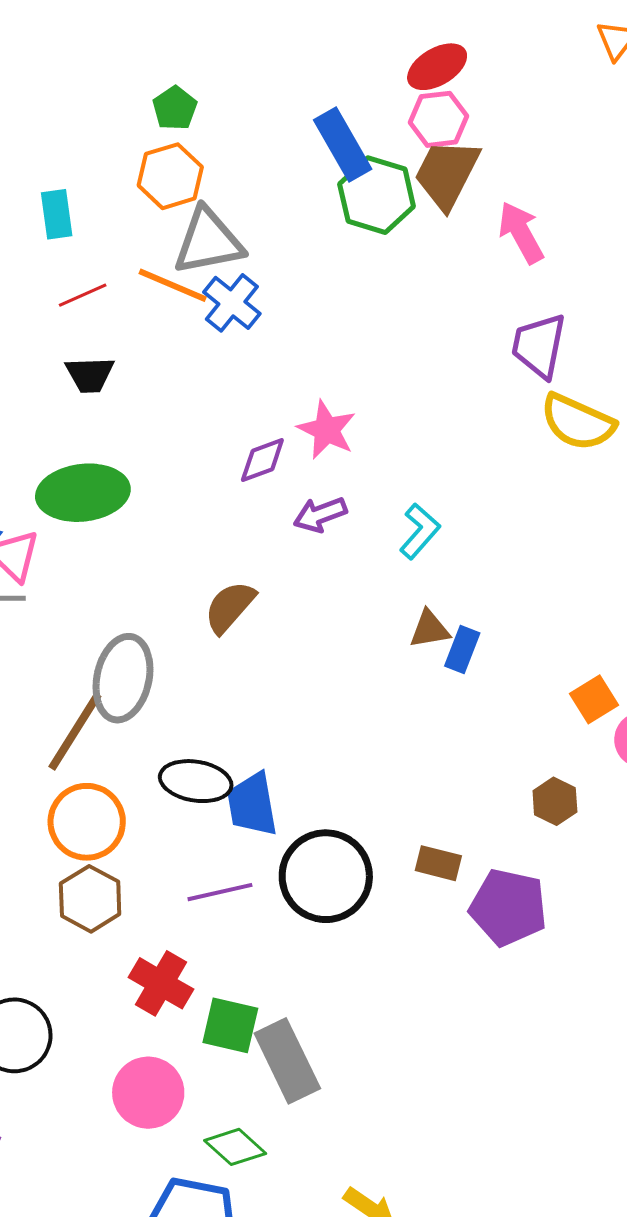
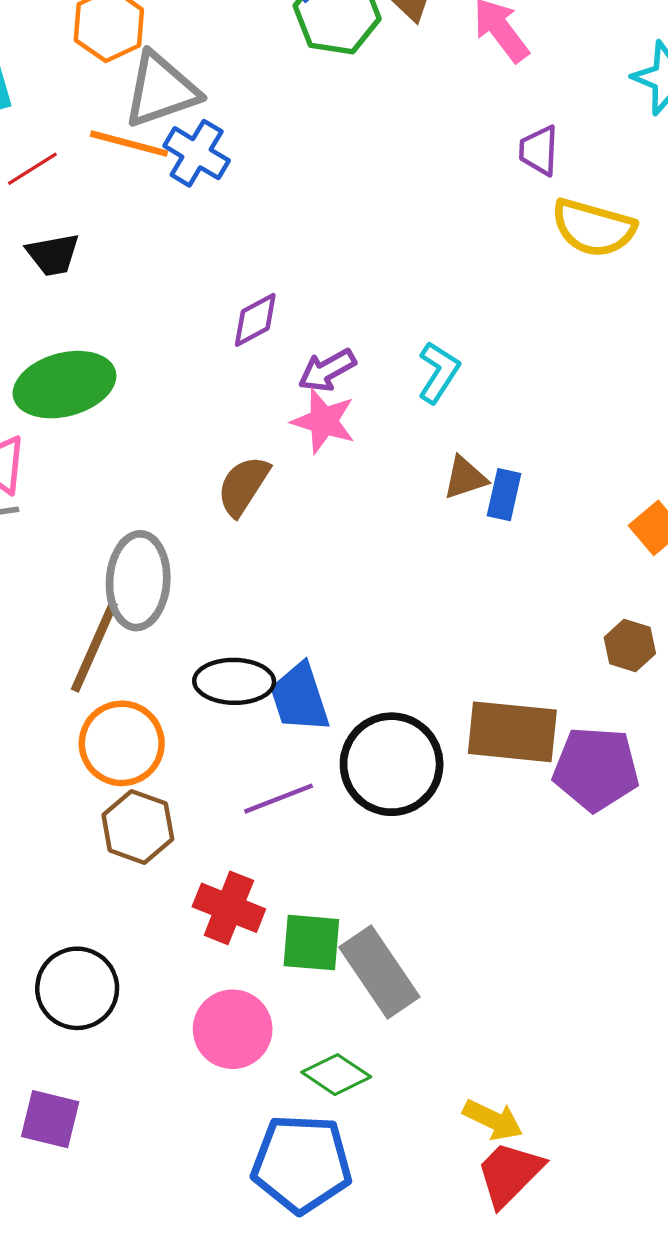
purple trapezoid: (539, 346) -> (539, 150), size x0.7
pink star: (327, 430) -> (324, 421), moved
brown rectangle: (438, 863) -> (512, 732), size x1.8

